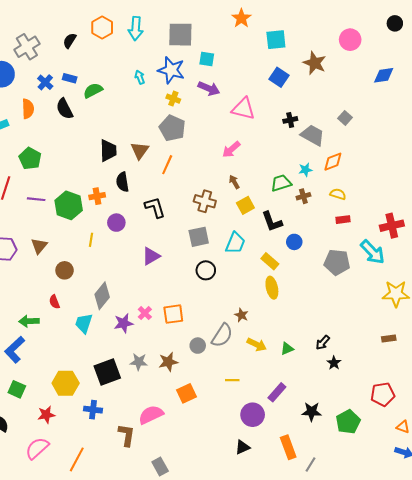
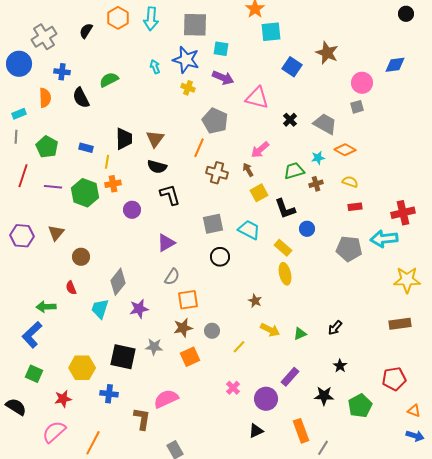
cyan square: (276, 40) -> (271, 32), moved
pink circle: (350, 40) -> (362, 83), moved
blue rectangle: (70, 78) -> (86, 148), moved
blue cross: (45, 82) -> (62, 72), turned -35
gray square: (345, 118) -> (357, 107), turned 32
black cross: (290, 120) -> (290, 120), moved, turned -32
gray pentagon: (172, 128) -> (215, 121), moved
pink arrow: (231, 149) -> (260, 150), moved
orange diamond: (333, 162) -> (345, 150), turned 50
orange line: (167, 165) -> (199, 148), moved
black semicircle: (122, 182) -> (157, 167), moved, turned -66
brown cross: (205, 201) -> (217, 173), moved
yellow line: (91, 240) -> (107, 162), moved
cyan trapezoid: (235, 243) -> (249, 230), turned -85
cyan arrow: (373, 252) -> (384, 239), turned 128
pink cross: (145, 313) -> (233, 388), moved
gray semicircle: (222, 335) -> (172, 277), moved, size x0.7
brown rectangle: (389, 338) -> (400, 324), size x1.5
brown star: (168, 362) -> (183, 328), moved
black star: (334, 363) -> (340, 366), moved
black square: (107, 372) -> (123, 357), turned 32
yellow line: (232, 380) -> (239, 347), moved, turned -48
orange square: (187, 393) -> (190, 357), moved

